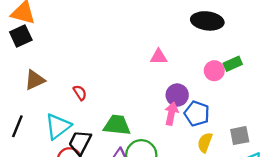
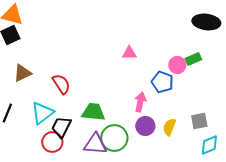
black ellipse: (207, 21) -> (206, 22), moved
red semicircle: (80, 93) -> (61, 84), size x1.5
purple circle: (177, 95) -> (145, 126), moved
blue pentagon: (197, 114) -> (162, 82), moved

